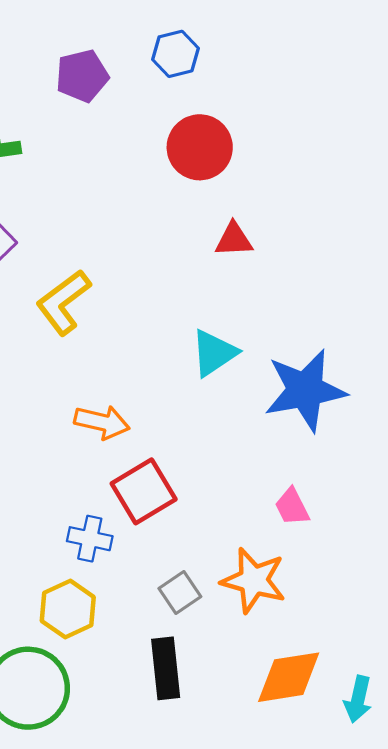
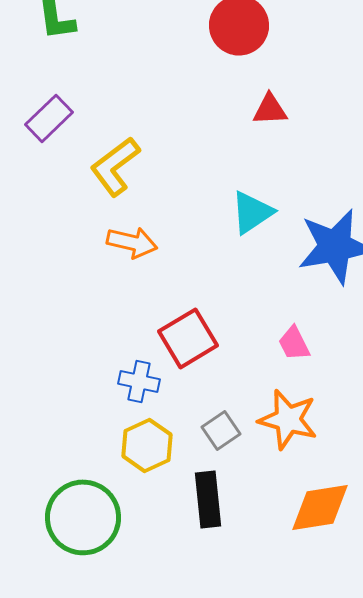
orange arrow: (102, 422) -> (132, 242), moved
pink trapezoid: (292, 507) -> (294, 343), moved
yellow hexagon: (68, 609) -> (147, 445), moved

